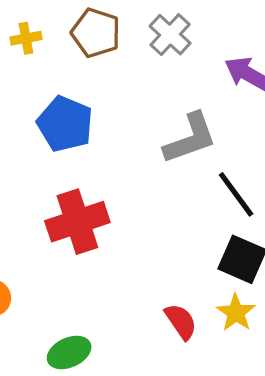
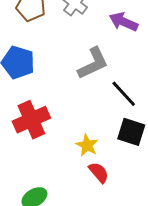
yellow star: (236, 313) -> (87, 145), moved

